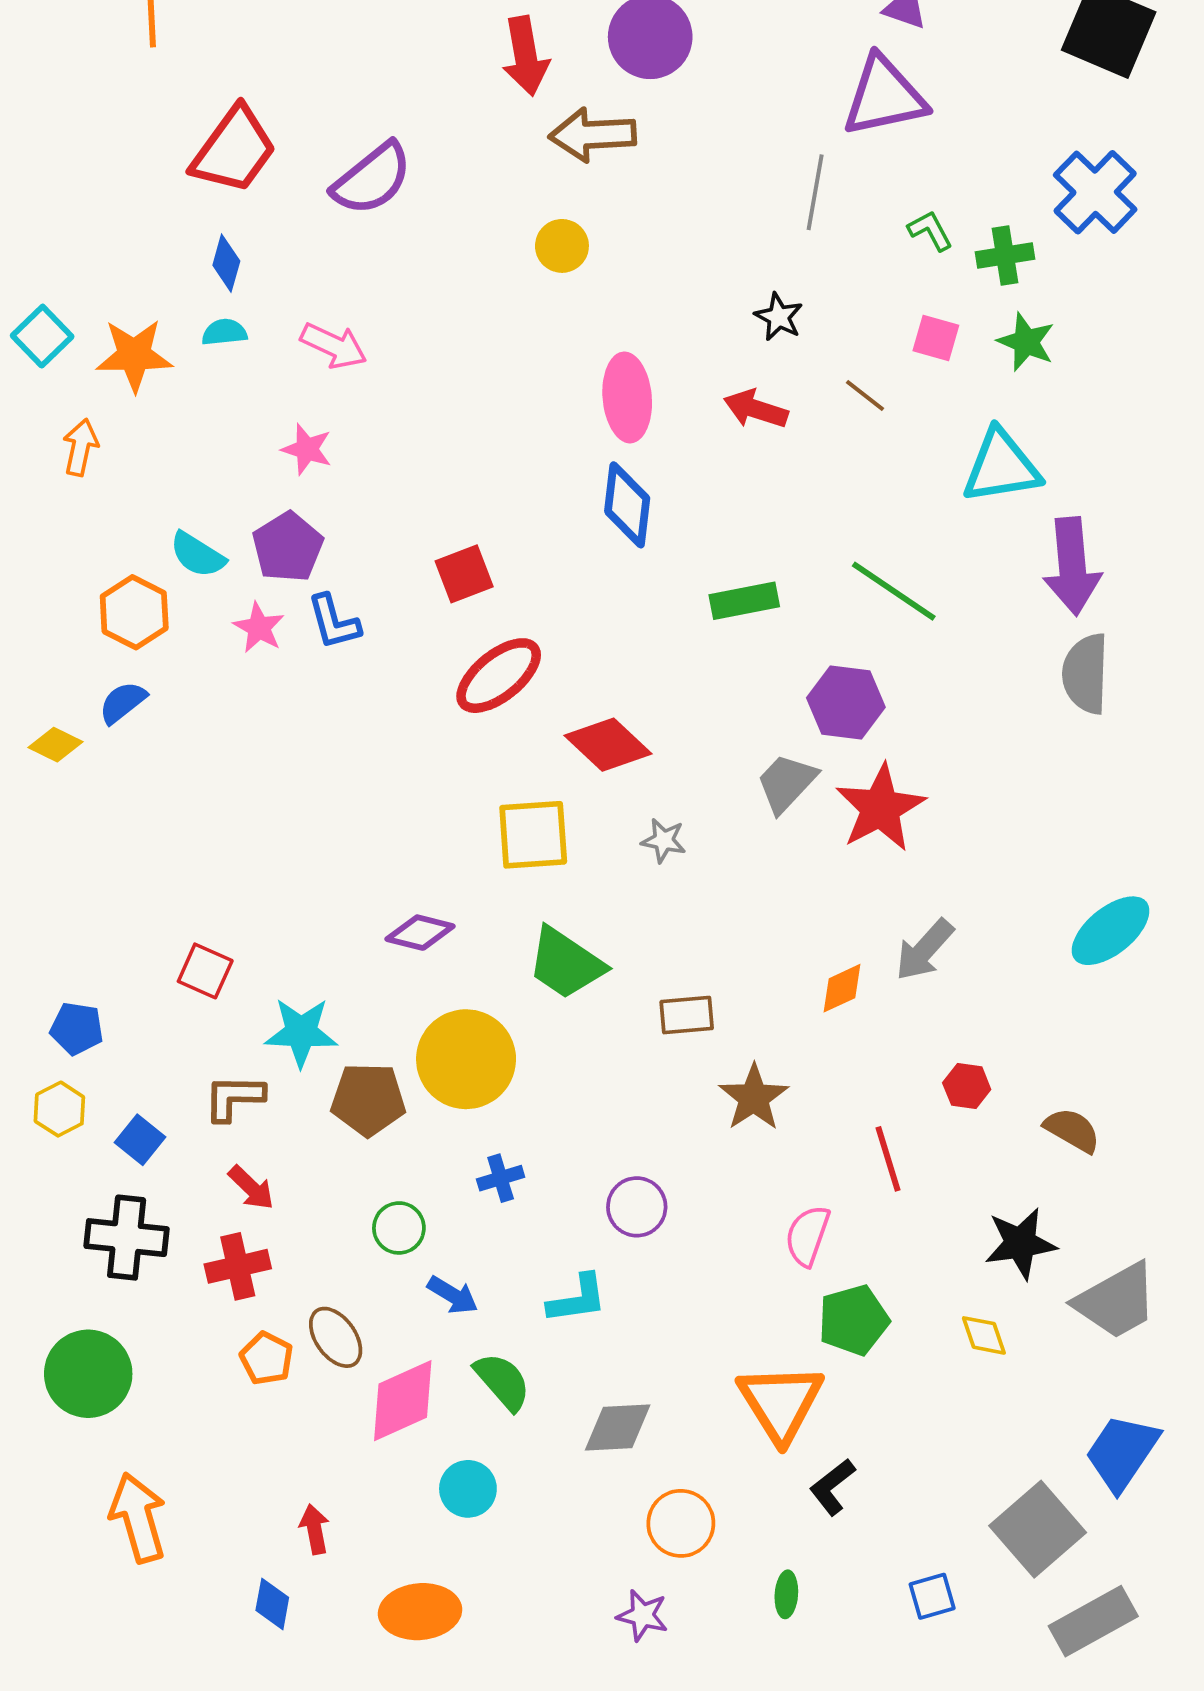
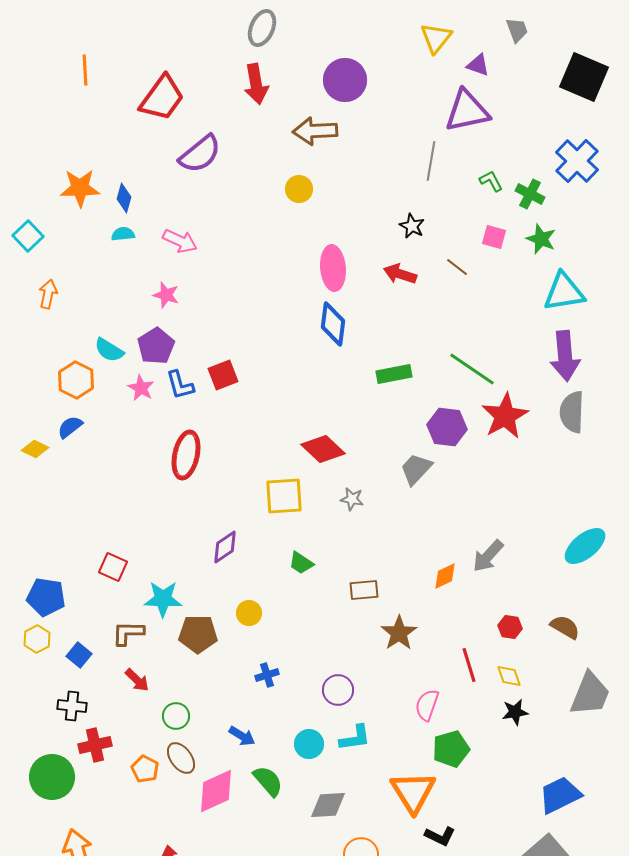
red arrow: (526, 56) -> (256, 84), moved
red trapezoid: (234, 150) -> (162, 98), moved
green cross: (1005, 256) -> (530, 194), turned 36
orange star: (134, 355) -> (80, 188), moved
cyan triangle: (1001, 467) -> (564, 292), moved
red square: (464, 574) -> (223, 375), moved
red ellipse: (499, 676) -> (186, 455), moved, turned -39
red star: (880, 808) -> (505, 416), moved
purple diamond: (420, 933) -> (225, 547), turned -48
green trapezoid: (566, 963) -> (301, 563), size x0.6
blue pentagon: (77, 1029) -> (46, 597), size x1.4
yellow circle: (466, 1059) -> (249, 613), size x0.5
brown semicircle: (1072, 1130) -> (565, 627), moved
green circle: (399, 1228) -> (176, 716), moved
black cross: (127, 1238) -> (72, 706), size x0.7
black star: (1020, 1243) -> (515, 712), moved, size x0.7
red cross: (238, 1266) -> (95, 745), moved
cyan L-shape: (577, 1299) -> (355, 738), moved
gray trapezoid: (1116, 1301) -> (590, 694), moved, turned -39
yellow diamond: (984, 1335) -> (509, 676), moved
blue trapezoid: (1122, 1452) -> (560, 795), moved, turned 30
black L-shape: (832, 1487) -> (440, 836), turned -116
cyan circle: (468, 1489) -> (309, 744), moved

